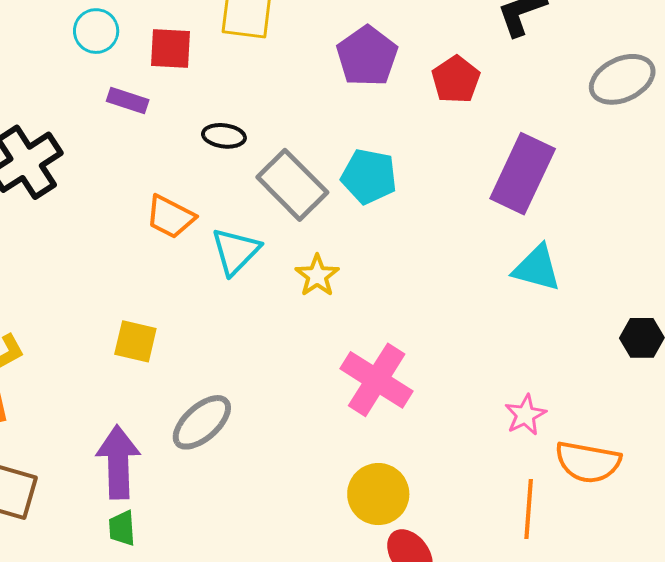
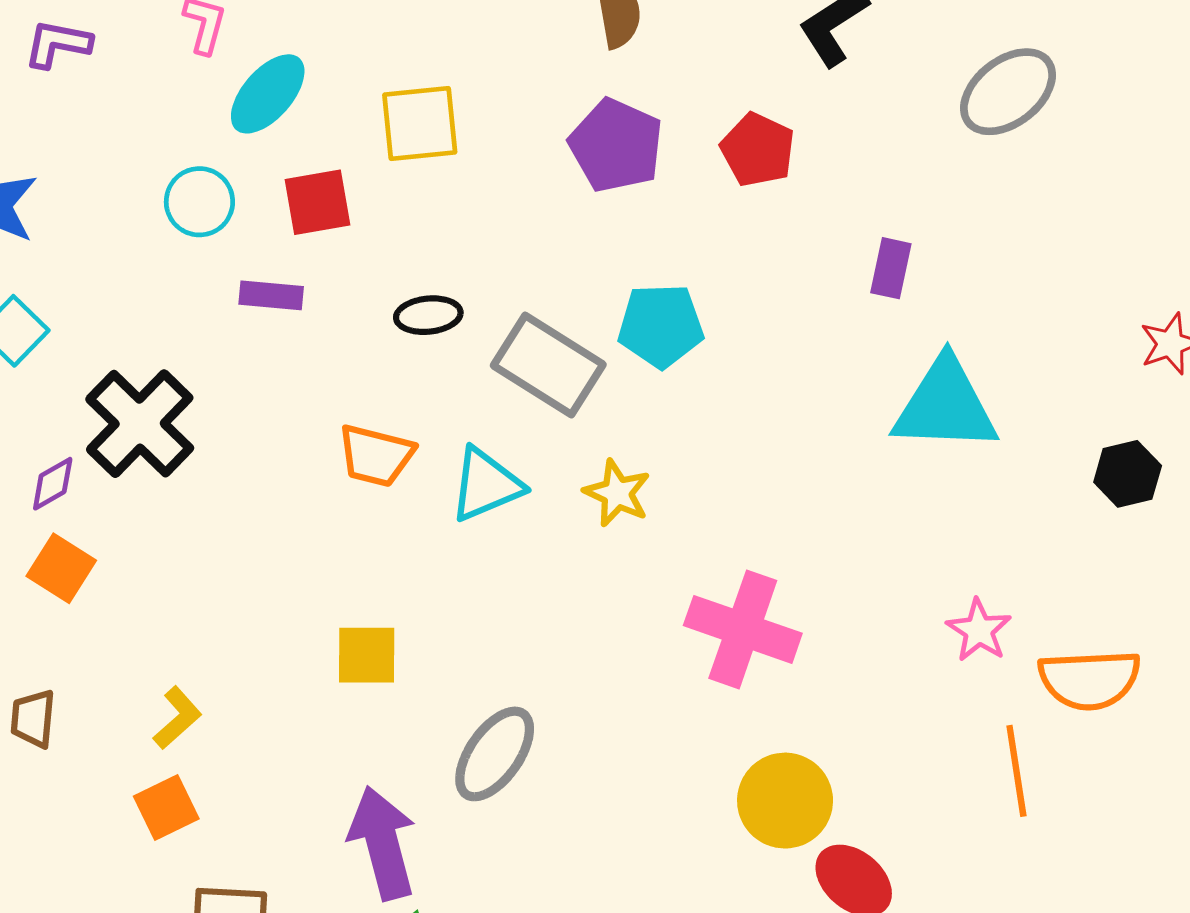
purple rectangle: (523, 174) -> (891, 268), size x0.5
cyan triangle: (236, 251) -> (486, 485), turned 36
cyan triangle: (537, 268) -> (945, 405), size x1.4

